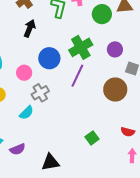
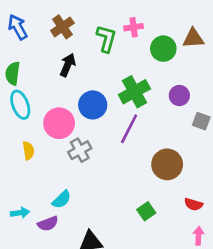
pink circle: (24, 73) -> (59, 123), size x1.5
brown circle: (115, 89) -> (167, 164), moved
cyan semicircle: (26, 113) -> (62, 200), moved

